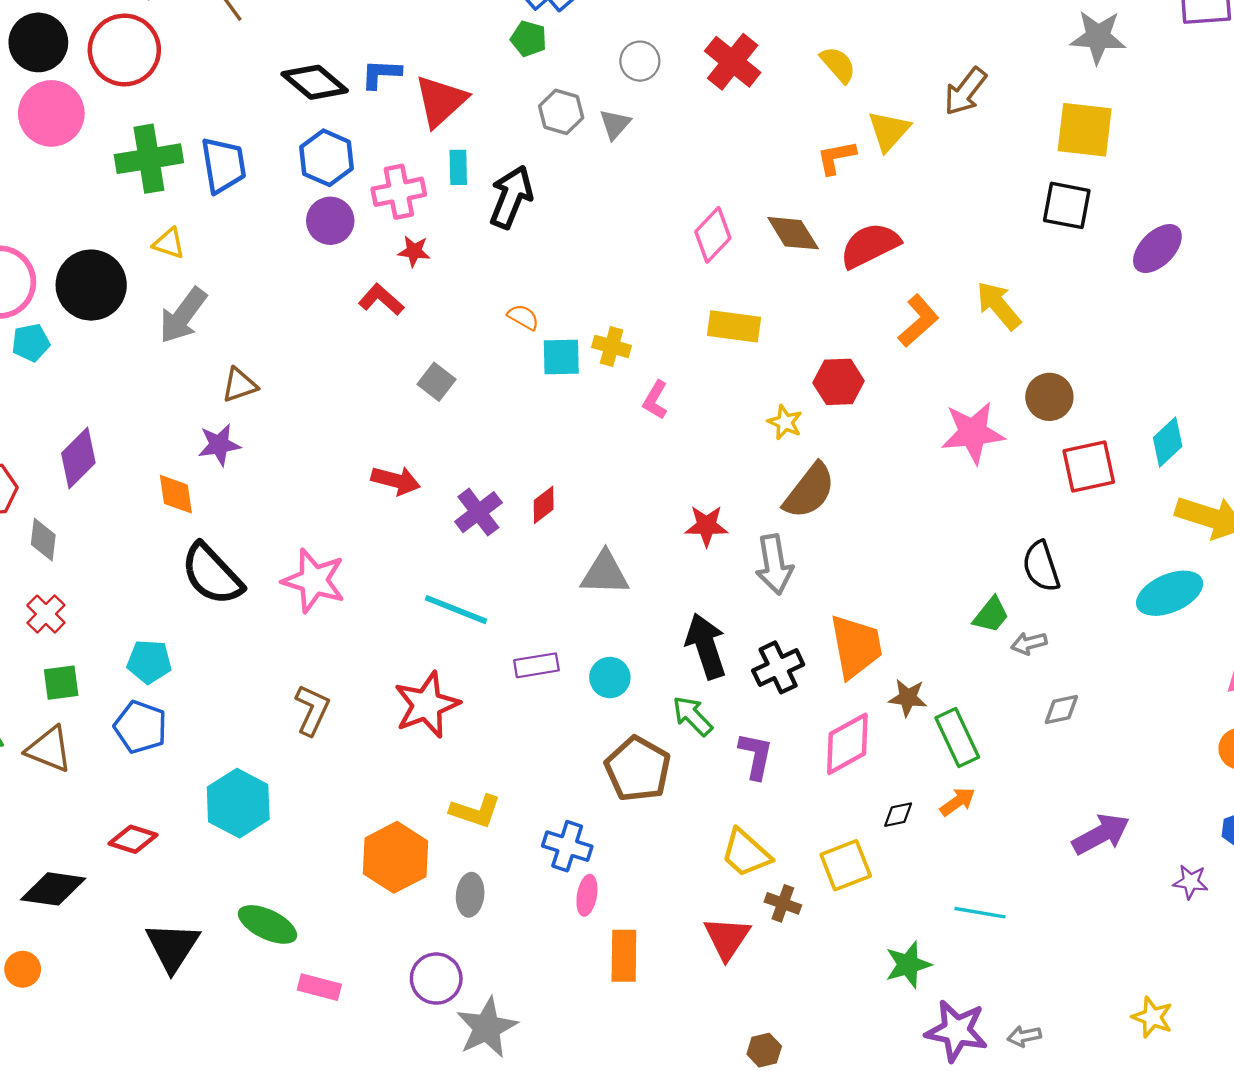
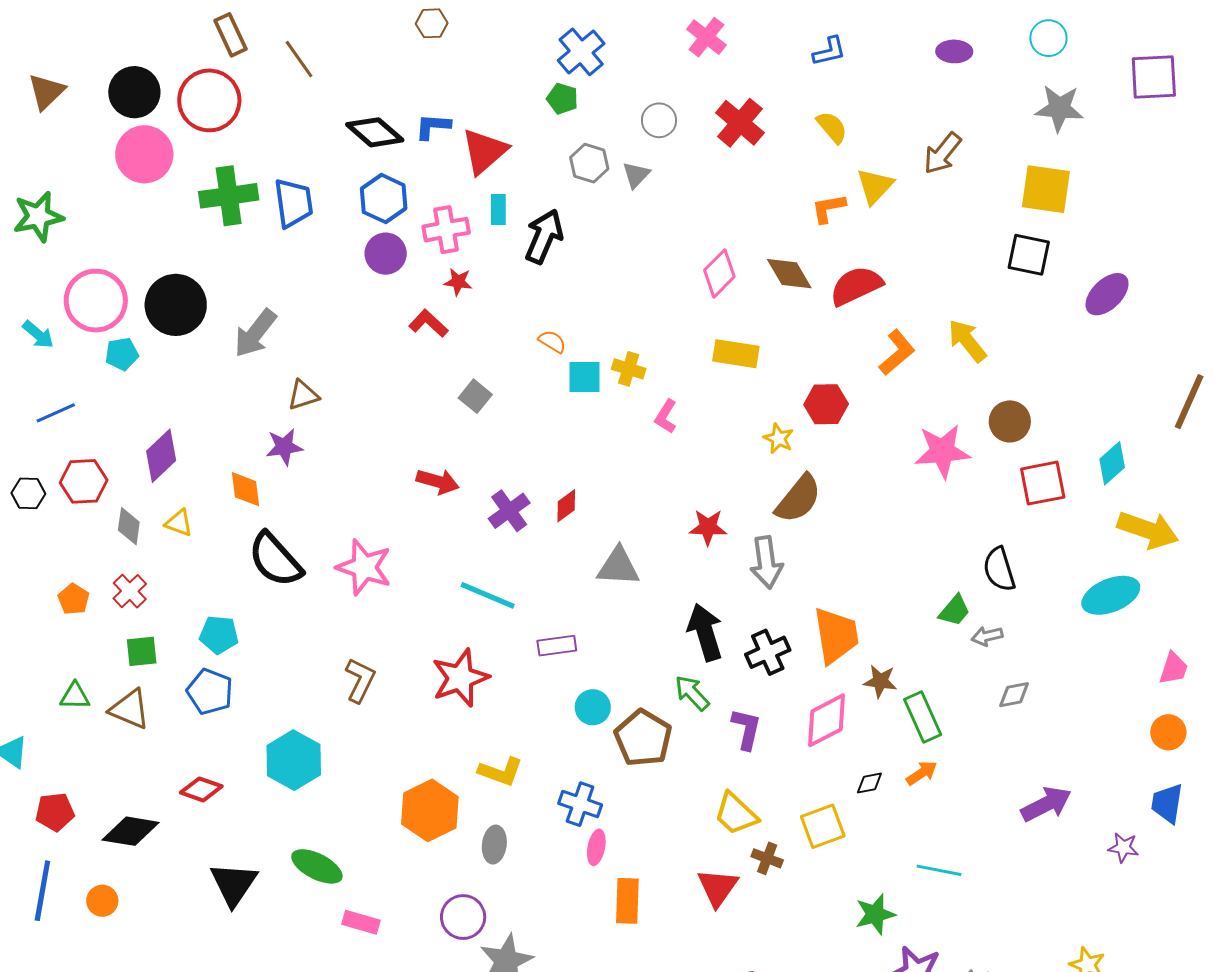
yellow triangle: (169, 243) -> (179, 523), moved
cyan circle: (610, 678) -> (593, 707), moved

